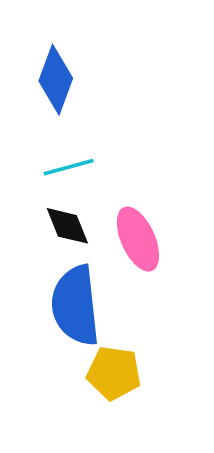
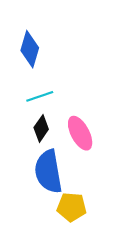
black diamond: (67, 226) -> (41, 128), turned 60

